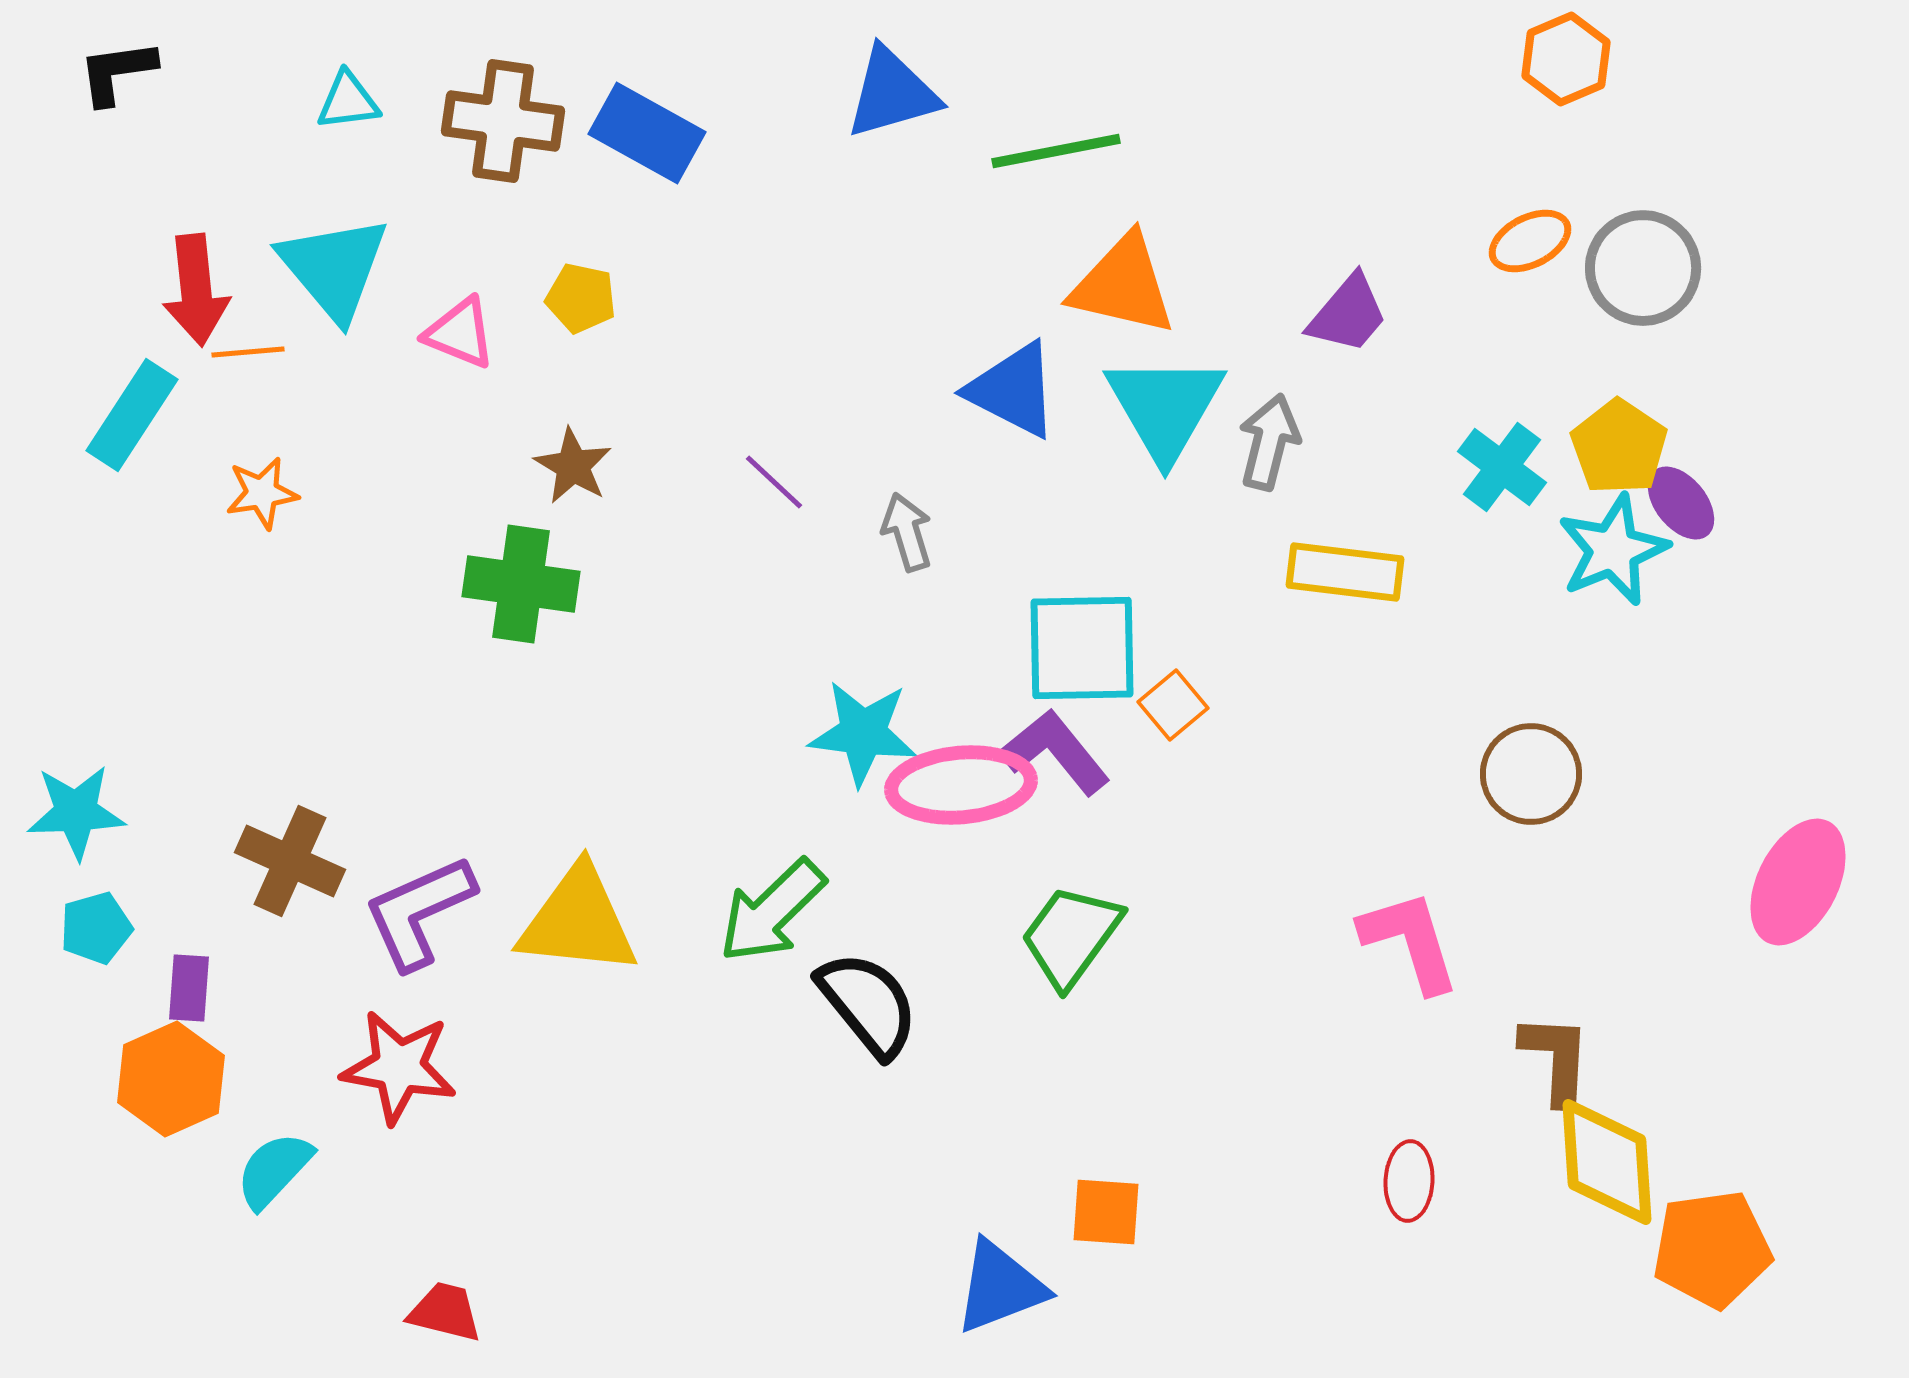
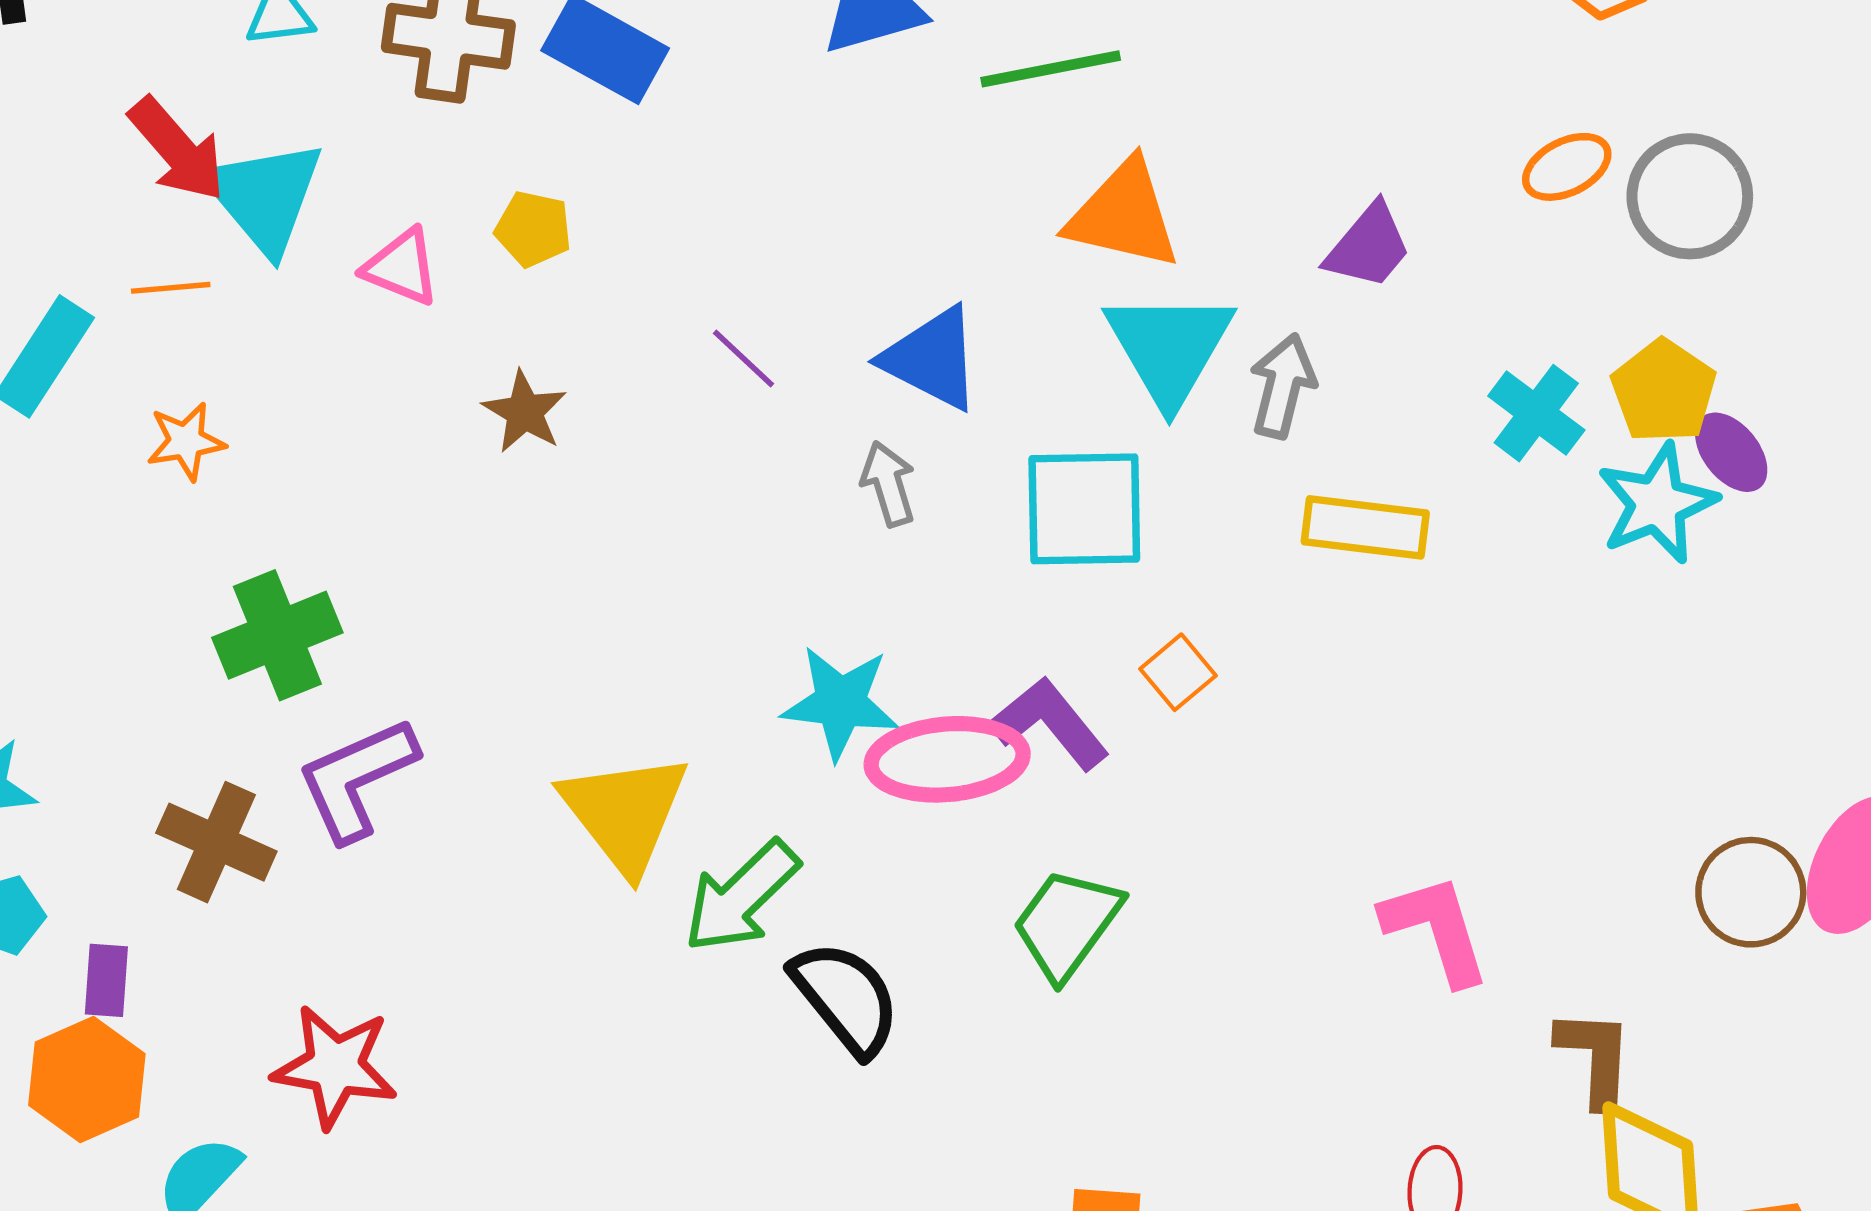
red arrow: (196, 290) -> (177, 149), moved, turned -35
blue triangle: (1013, 390) -> (932, 359), moved
purple line: (774, 482) -> (743, 359), moved
green cross: (521, 584) -> (277, 635), moved, turned -30
cyan square: (1082, 648) -> (1084, 509), moved
brown circle: (1531, 774) -> (1751, 892), moved
purple L-shape: (419, 912) -> (357, 779), moved
yellow triangle: (578, 921) -> (625, 813), moved, turned 46

